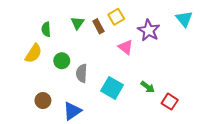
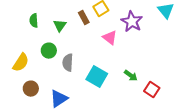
green triangle: (77, 23) -> (60, 26), moved
yellow semicircle: (33, 53) -> (21, 63), moved

